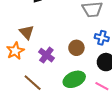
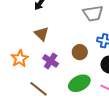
brown triangle: (27, 32) -> (42, 34), moved

